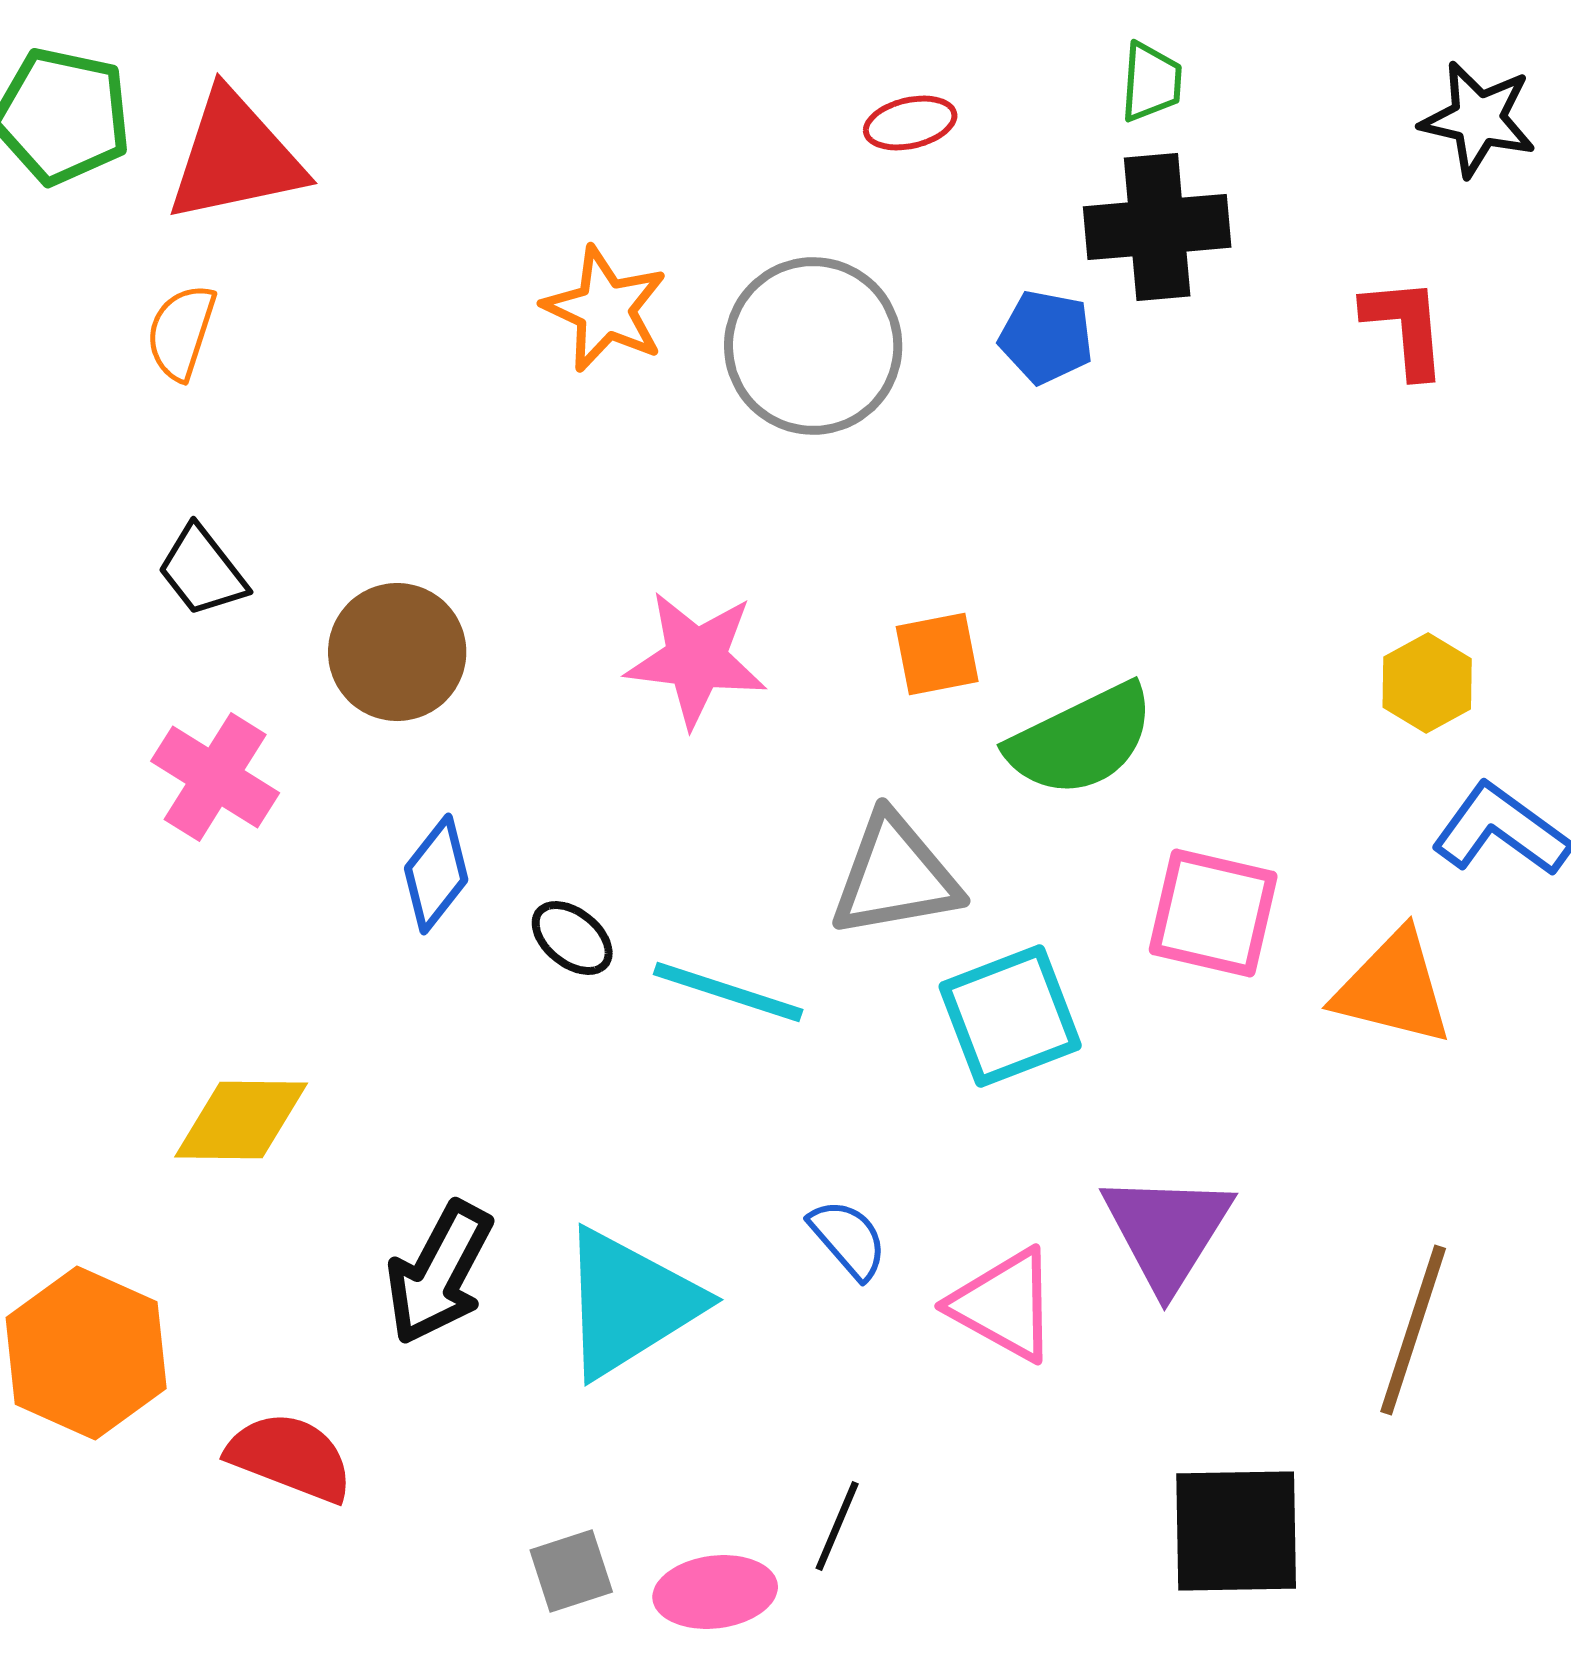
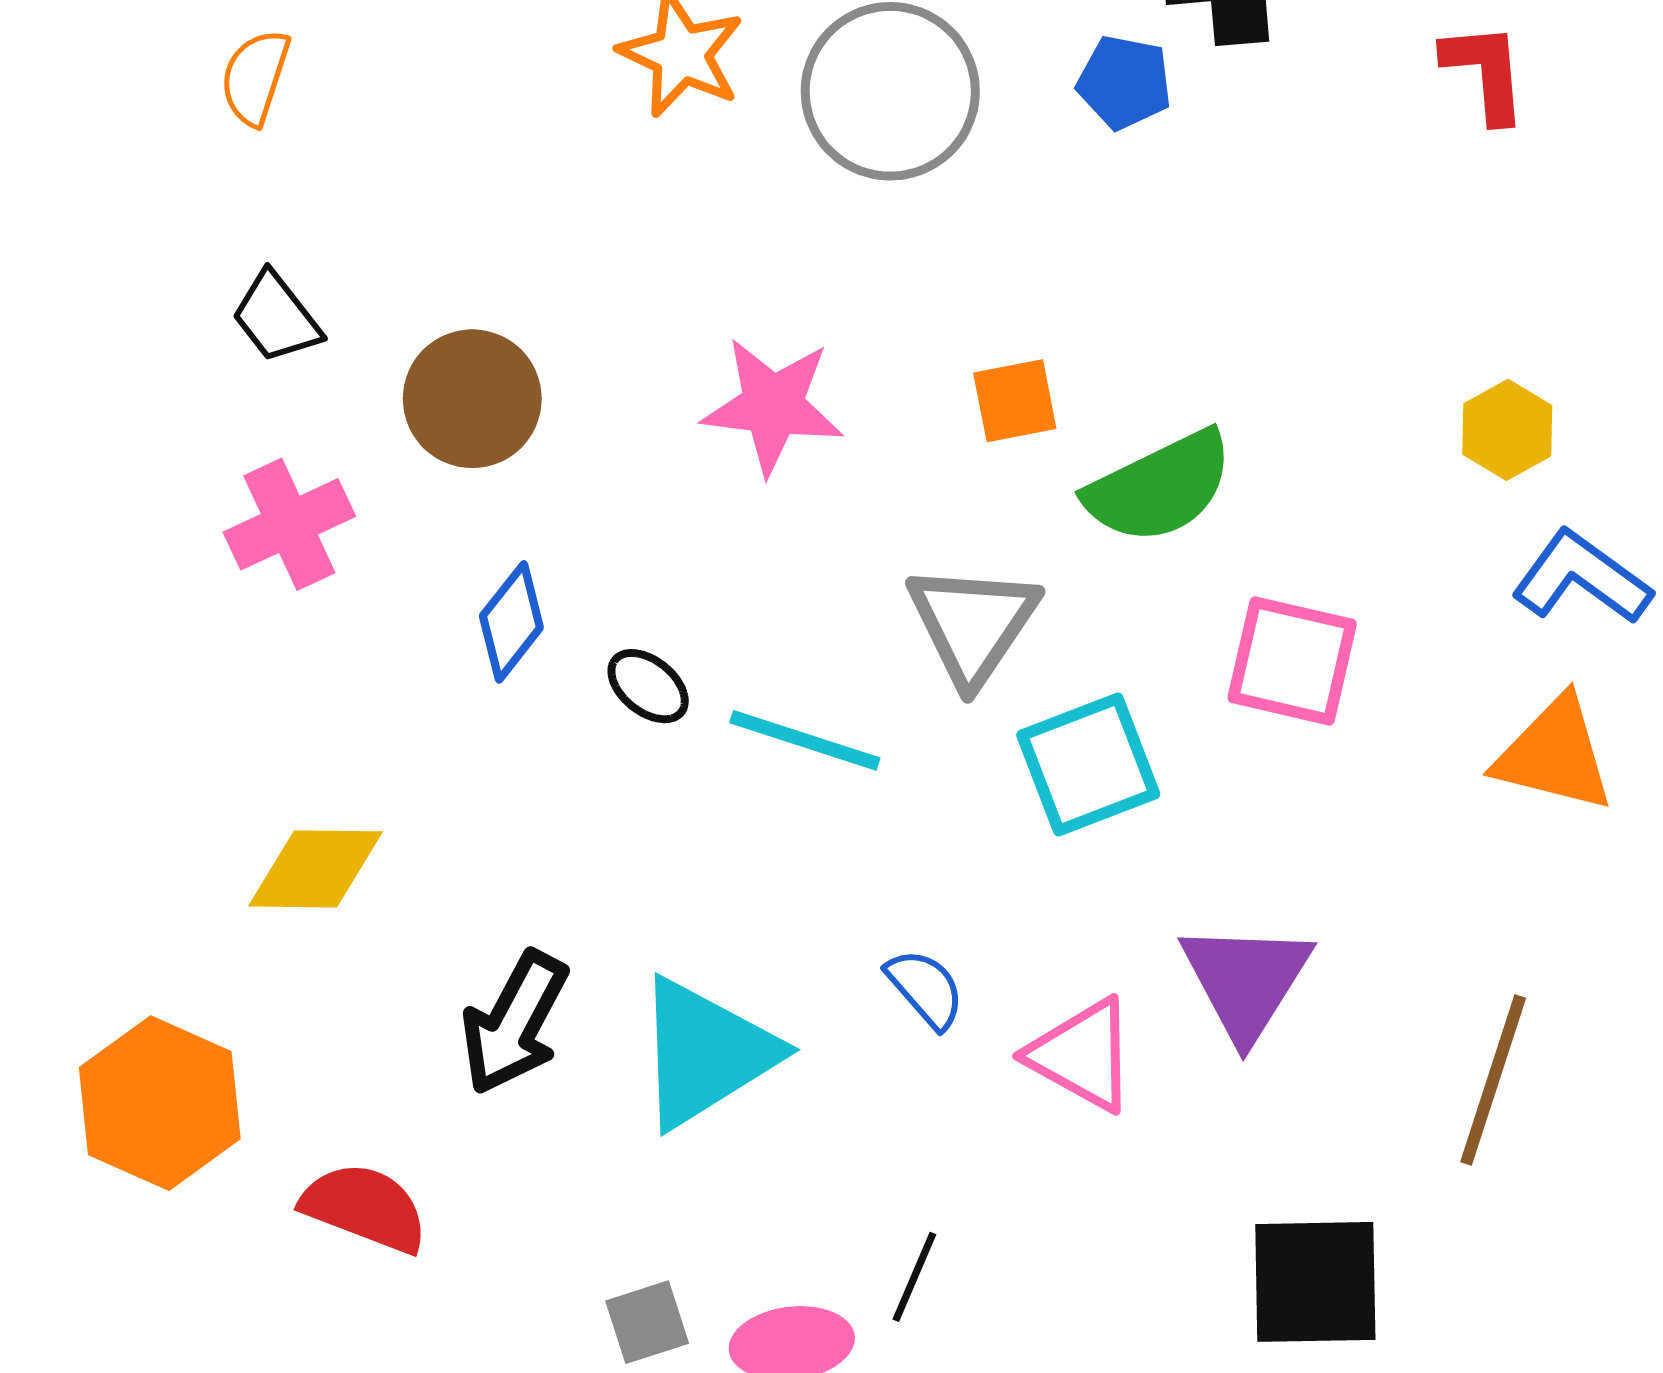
pink cross: (215, 777) -> (289, 524), turned 33
gray triangle: (895, 876) -> (973, 624), turned -46
orange triangle: (1393, 988) -> (1554, 754), moved

